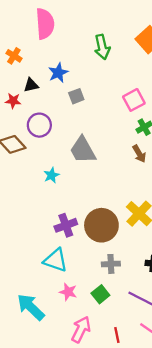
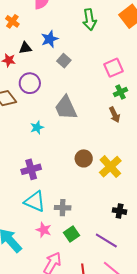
gray square: (76, 96) -> (64, 61), turned -32
purple cross: (66, 225) -> (31, 169), moved
brown circle: (101, 225) -> (84, 158), moved, size x0.6
gray cross: (111, 264) -> (63, 208), moved

